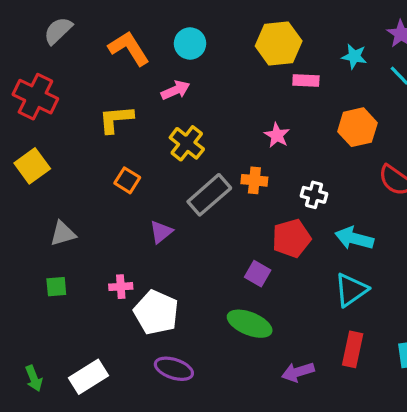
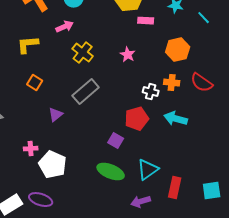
yellow cross: (187, 143) -> (83, 53), moved
orange cross: (254, 180) -> (172, 83), moved
cyan triangle: (351, 290) -> (148, 170), moved
purple ellipse: (174, 369) -> (41, 200), moved

